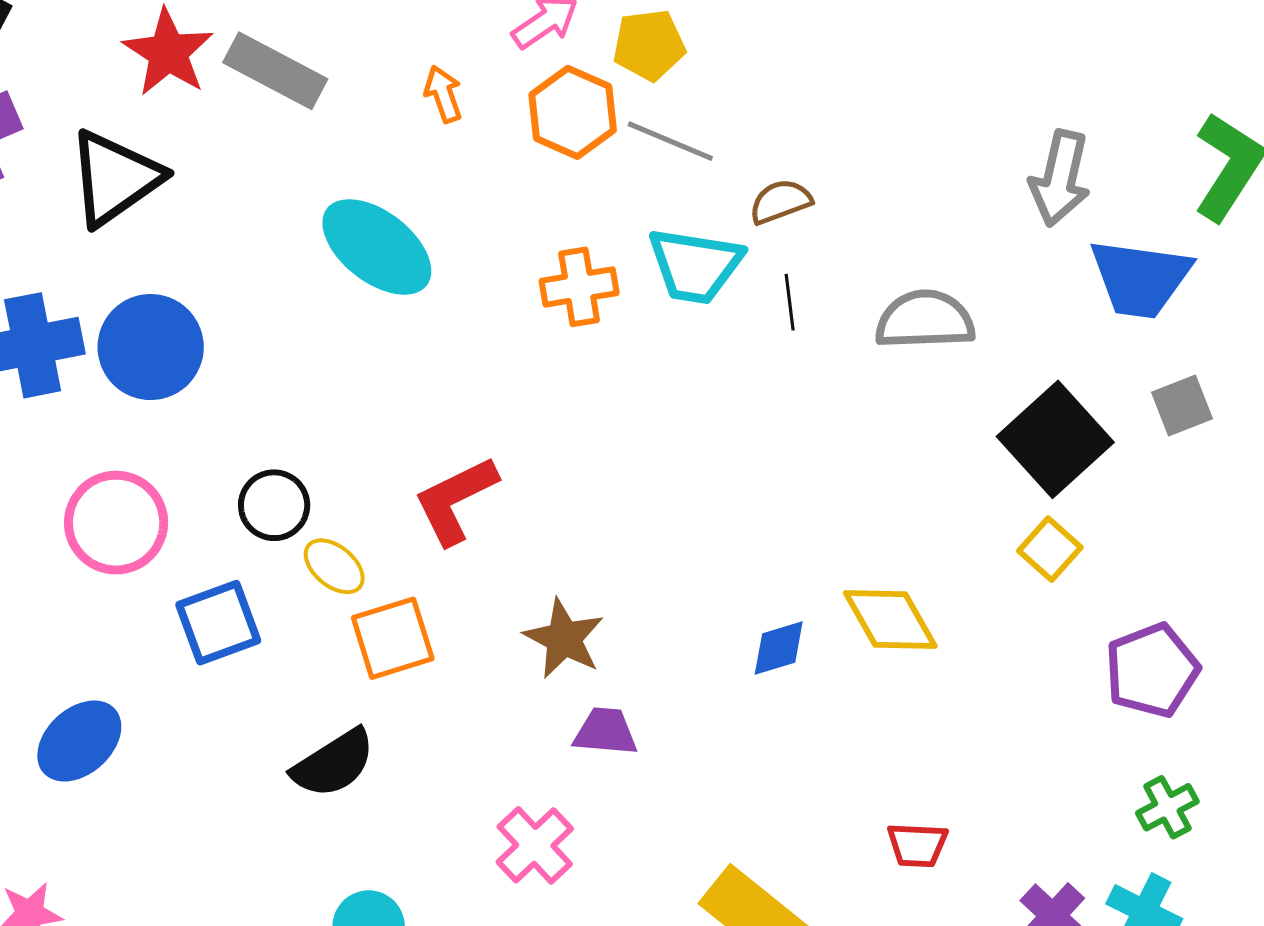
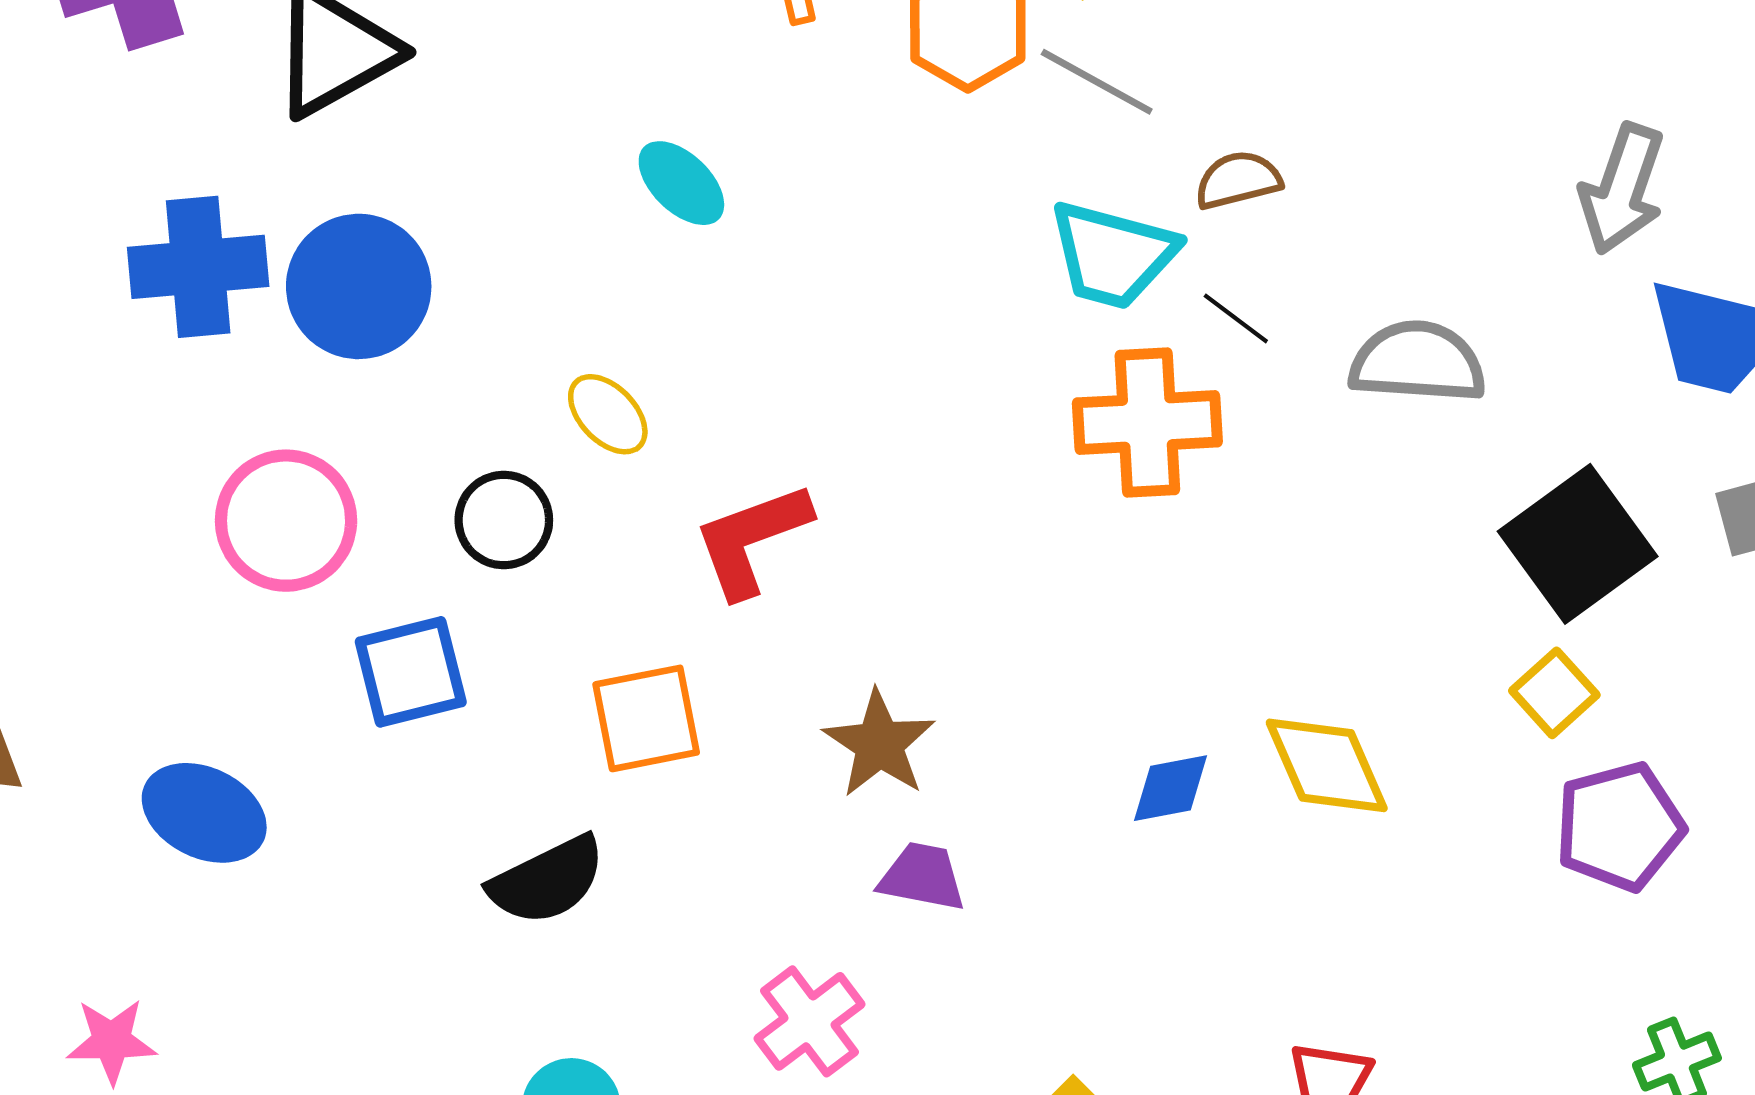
cyan ellipse: (377, 247) -> (681, 183), size x0.6
orange cross: (579, 287) -> (1147, 422), moved, size x1.4
black line: (790, 302) -> (1236, 318), turned -52
yellow ellipse: (334, 566) -> (608, 414), moved
purple pentagon: (1152, 670) -> (1619, 826), moved
blue ellipse: (79, 741) -> (204, 813), turned 62

